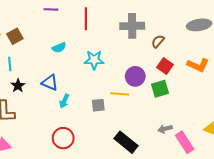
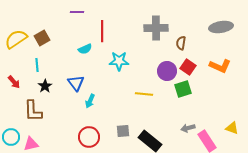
red line: (86, 19) -> (102, 31), moved
brown semicircle: (158, 41) -> (181, 43), turned -32
purple circle: (135, 76) -> (167, 71), moved
blue triangle: (50, 83) -> (76, 83), turned 30
gray square: (98, 105) -> (123, 131), moved

